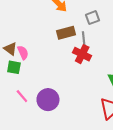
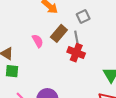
brown rectangle: (66, 33) -> (59, 33), turned -30
pink semicircle: (23, 53) -> (38, 41), moved

